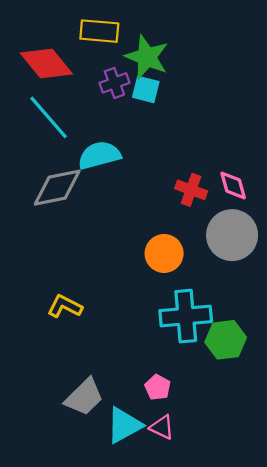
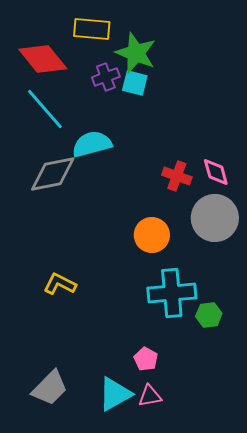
green hexagon: (226, 340) -> (209, 315), size x0.7
gray trapezoid: (84, 397) -> (50, 388), moved
pink triangle: (162, 427) -> (150, 396), turned -35

